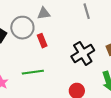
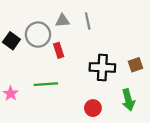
gray line: (87, 11) -> (88, 21), moved
black cross: (83, 53) -> (102, 67), turned 30

